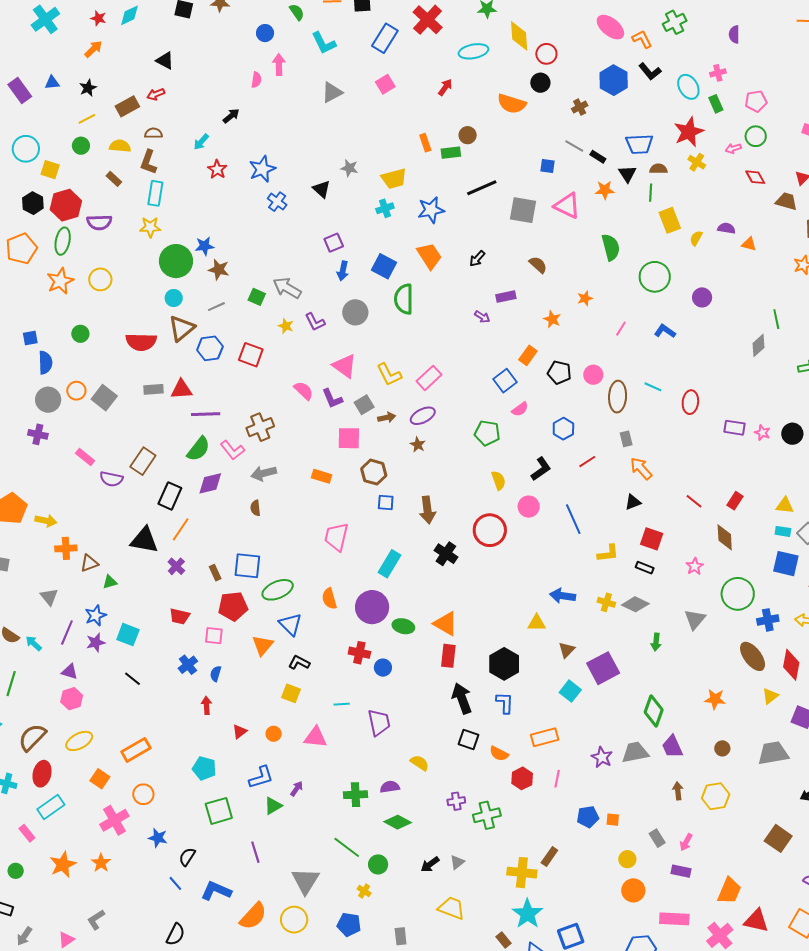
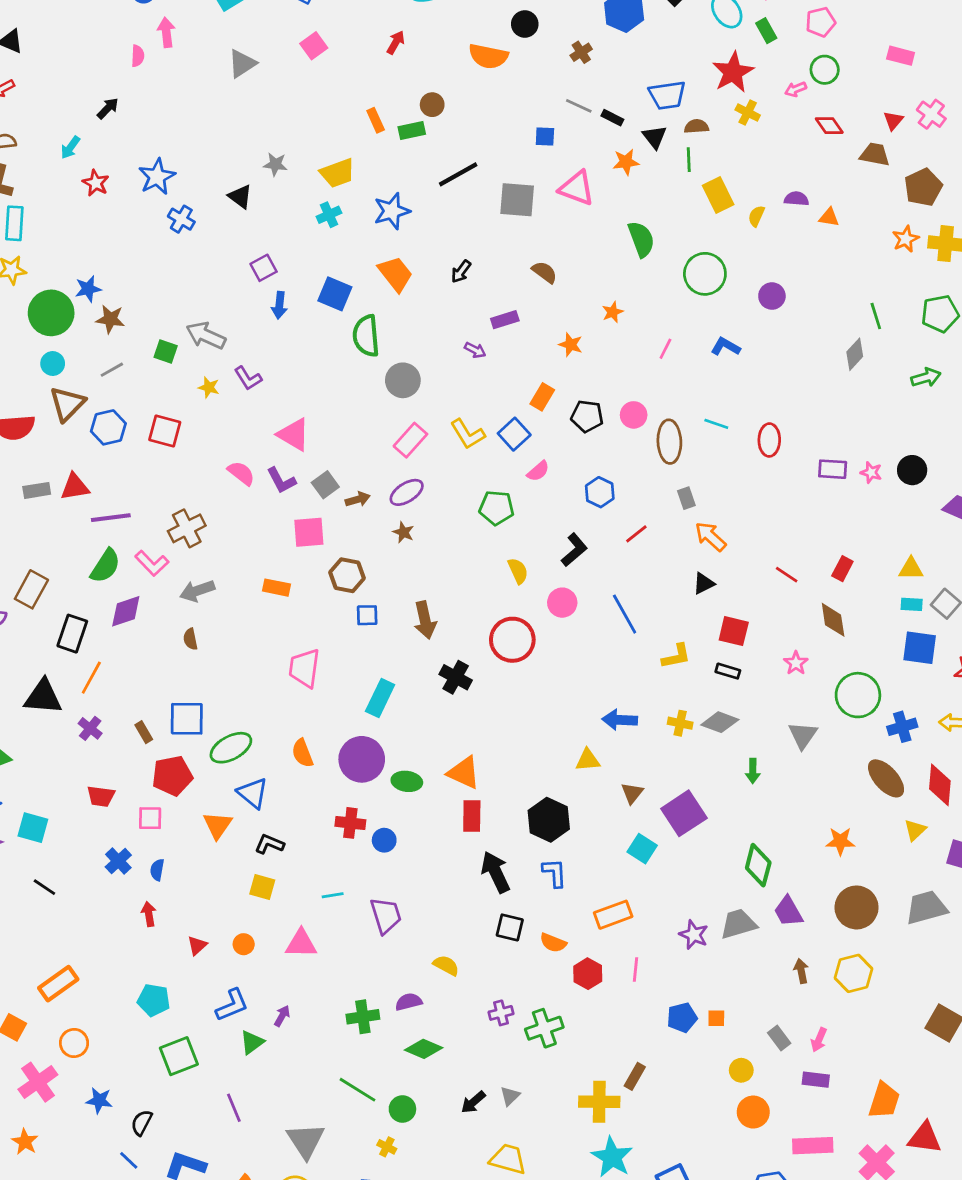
gray circle: (355, 312) -> (403, 380), moved
yellow L-shape: (389, 375) -> (468, 434), moved
brown circle: (722, 748) -> (857, 907), size x2.0

